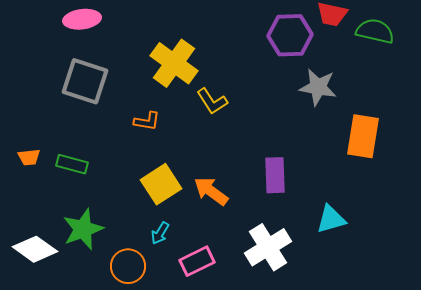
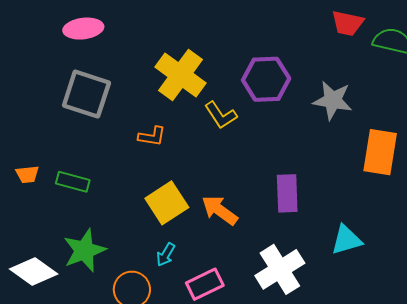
purple hexagon: (290, 35) -> (266, 79), moved

